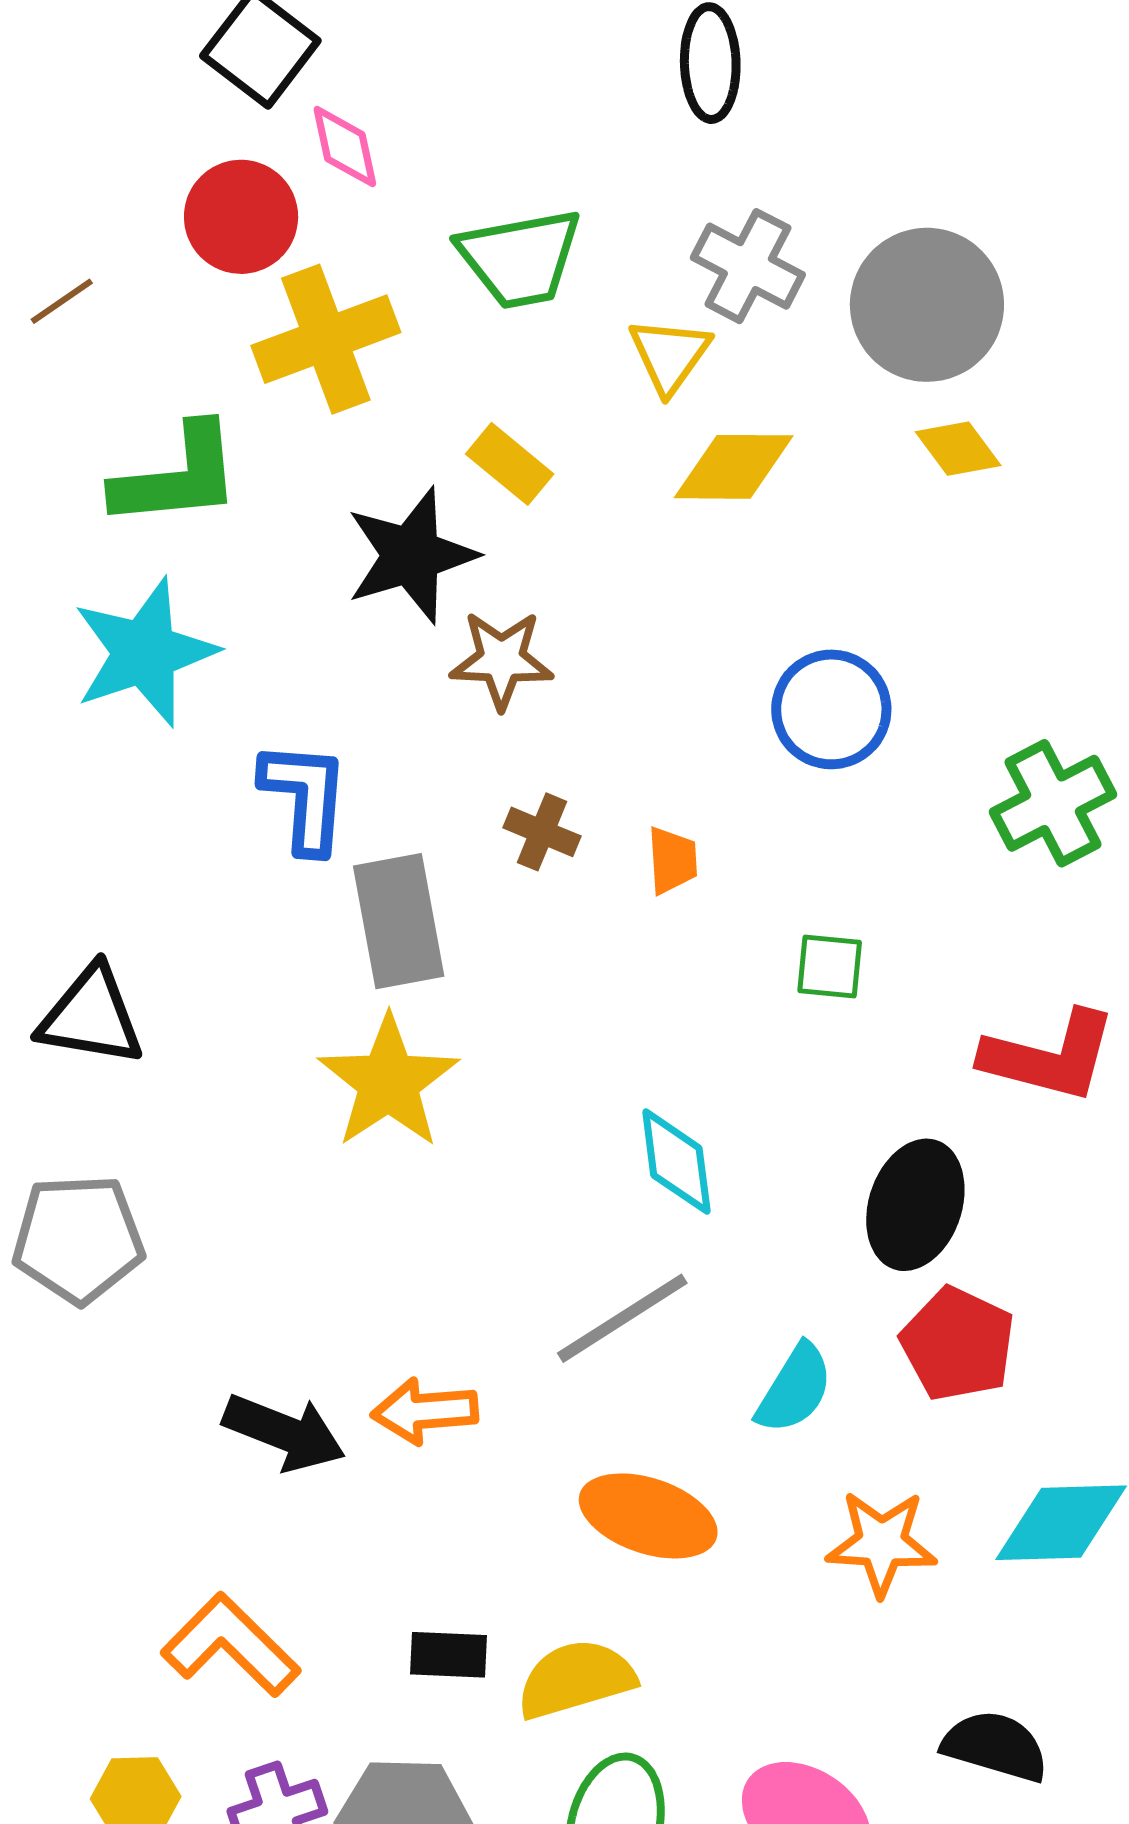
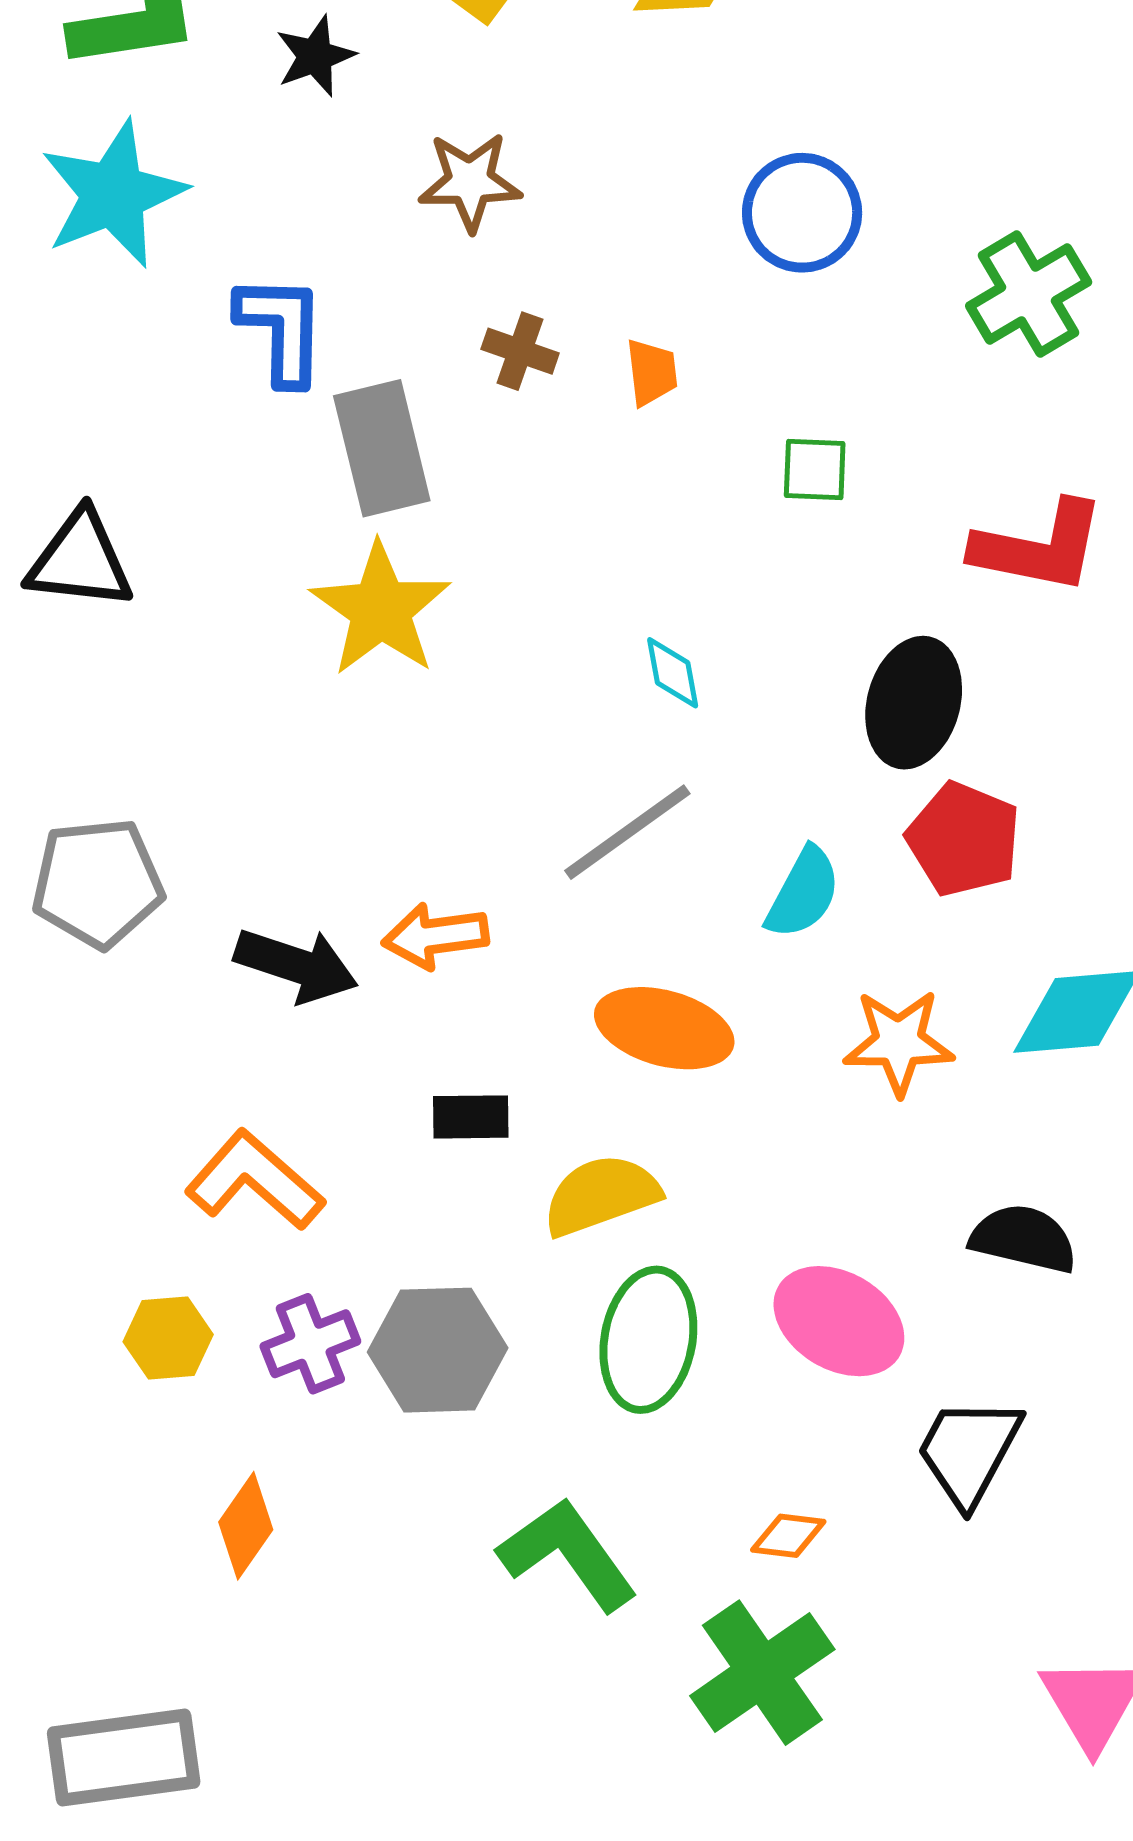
black star: (411, 555) -> (315, 56), moved, size x0.6
cyan diamond: (676, 1162) -> (673, 673), size x0.7
gray pentagon: (78, 1239) -> (98, 883), moved
black rectangle: (448, 1655) -> (471, 1117), moved

